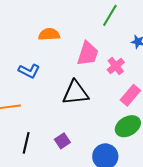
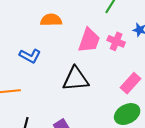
pink cross: (116, 66) -> (116, 41), moved, turned -30

